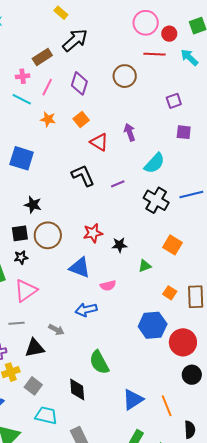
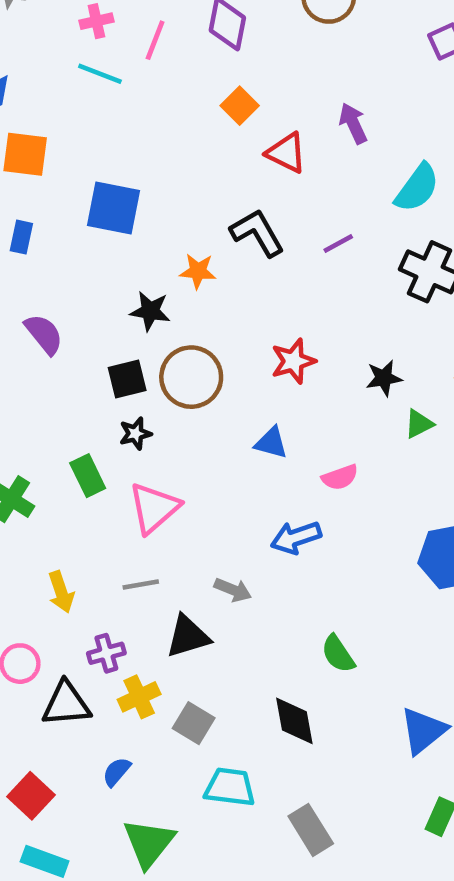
orange star: (48, 119) -> (198, 271), moved
black star: (119, 245) -> (384, 378), moved
blue triangle: (80, 268) -> (271, 443), size x0.7
green semicircle: (99, 362) -> (338, 654), size x0.7

